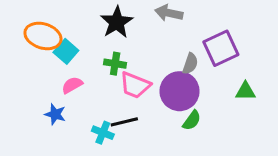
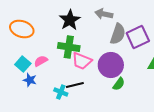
cyan square: (66, 51) -> (23, 64), moved
green cross: (115, 64) -> (69, 47), size x1.5
gray semicircle: (190, 64) -> (118, 34), moved, size x1.5

